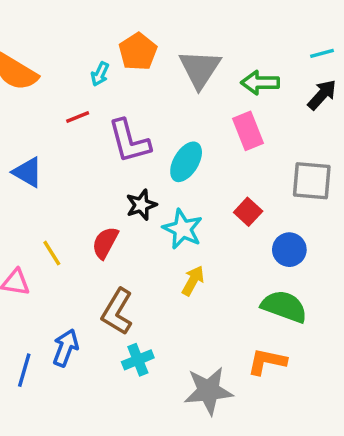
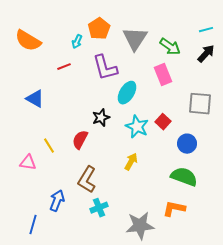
green arrow: (260, 83) -> (170, 47), turned -145
purple L-shape: (129, 141) -> (105, 68), moved
cyan star: (183, 229) -> (137, 127), moved
blue line: (24, 370) -> (33, 225), moved

